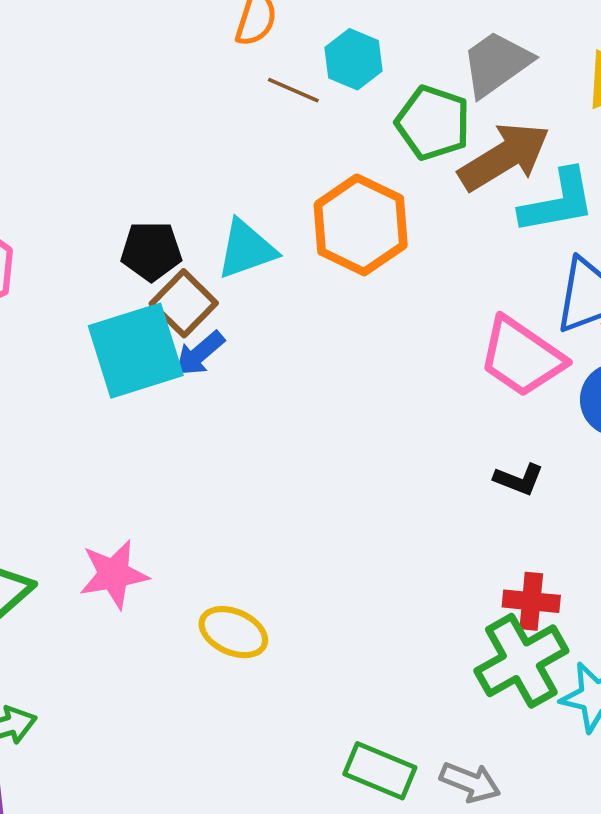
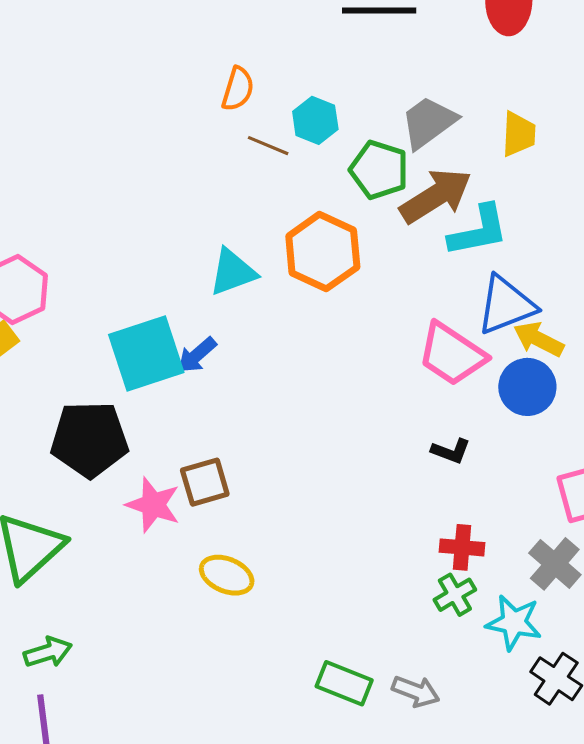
black pentagon: (151, 251) -> (90, 439), moved, size x1.6
brown square: (184, 303) -> (205, 482), moved, turned 30
pink star: (114, 574) -> (153, 505), moved, turned 30
green cross: (521, 661) -> (455, 595), size x0.6

